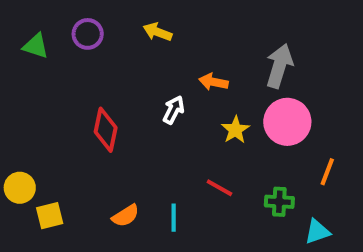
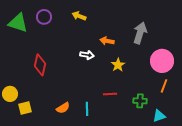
green triangle: (36, 46) -> (18, 23), size x1.5
white arrow: (174, 110) -> (87, 55), turned 72
pink circle: (287, 122) -> (162, 61), moved
red diamond: (106, 130) -> (40, 65), moved
red line: (219, 188) -> (110, 94), turned -32

